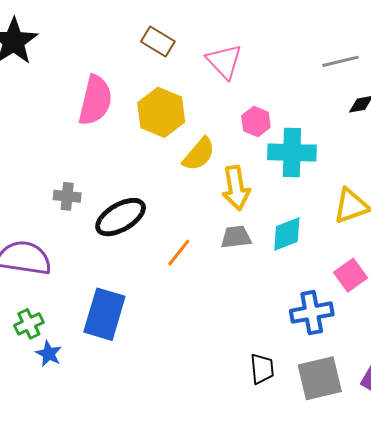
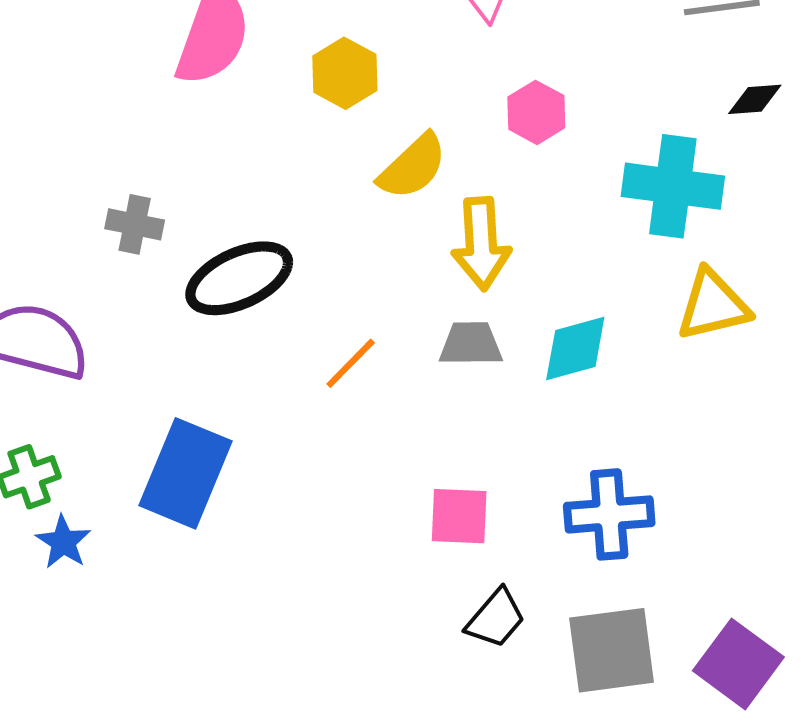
yellow hexagon: (161, 112) -> (345, 73), size x0.7
cyan cross: (292, 152) -> (673, 186), moved
pink square: (351, 275) -> (459, 516), moved, turned 32
black trapezoid: (262, 369) -> (496, 618), turned 40

